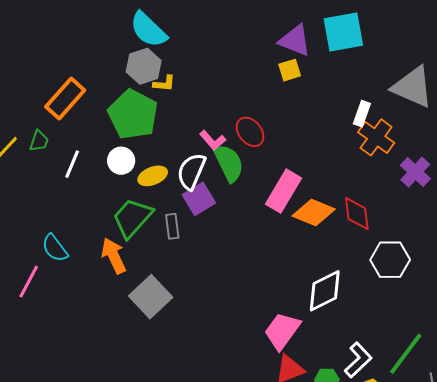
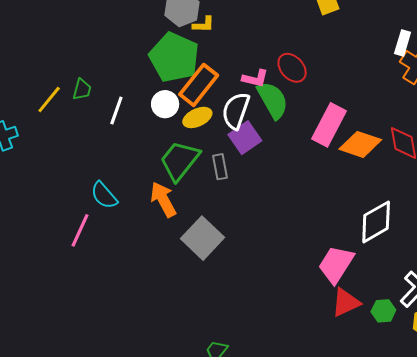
orange rectangle: (65, 98) -> (199, 85), moved
pink L-shape: (213, 140) -> (255, 78), turned -32

